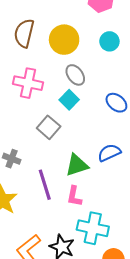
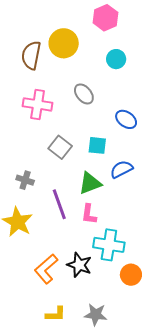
yellow circle: (64, 40) -> (64, 43), moved
cyan square: (69, 100) -> (97, 145), moved, turned -36

